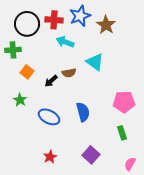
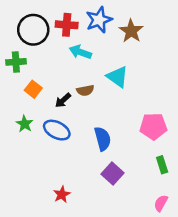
blue ellipse: (49, 117) -> (57, 130), moved
green rectangle: (122, 133) -> (162, 165), moved
purple square: (91, 155) -> (113, 173), moved

